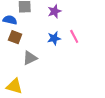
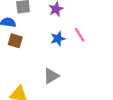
gray triangle: (30, 58) -> (51, 76), moved

